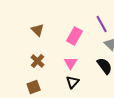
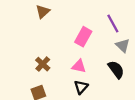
brown triangle: (38, 30) -> (43, 11), moved, turned 32
pink triangle: (71, 63) -> (79, 66), turned -48

